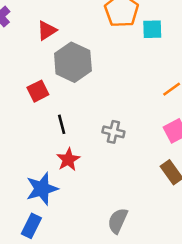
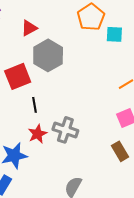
red square: (38, 91) -> (18, 76), size x1.5
gray cross: (113, 132) -> (65, 130), moved, size x1.4

